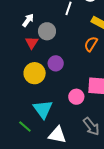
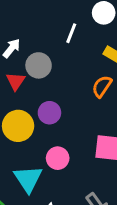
pink circle: (76, 97) -> (58, 158), moved

